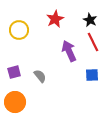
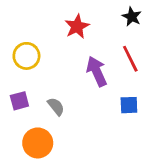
black star: (90, 20) -> (132, 17), moved
yellow circle: (19, 30) -> (26, 56), moved
orange circle: (15, 102) -> (38, 143), moved

